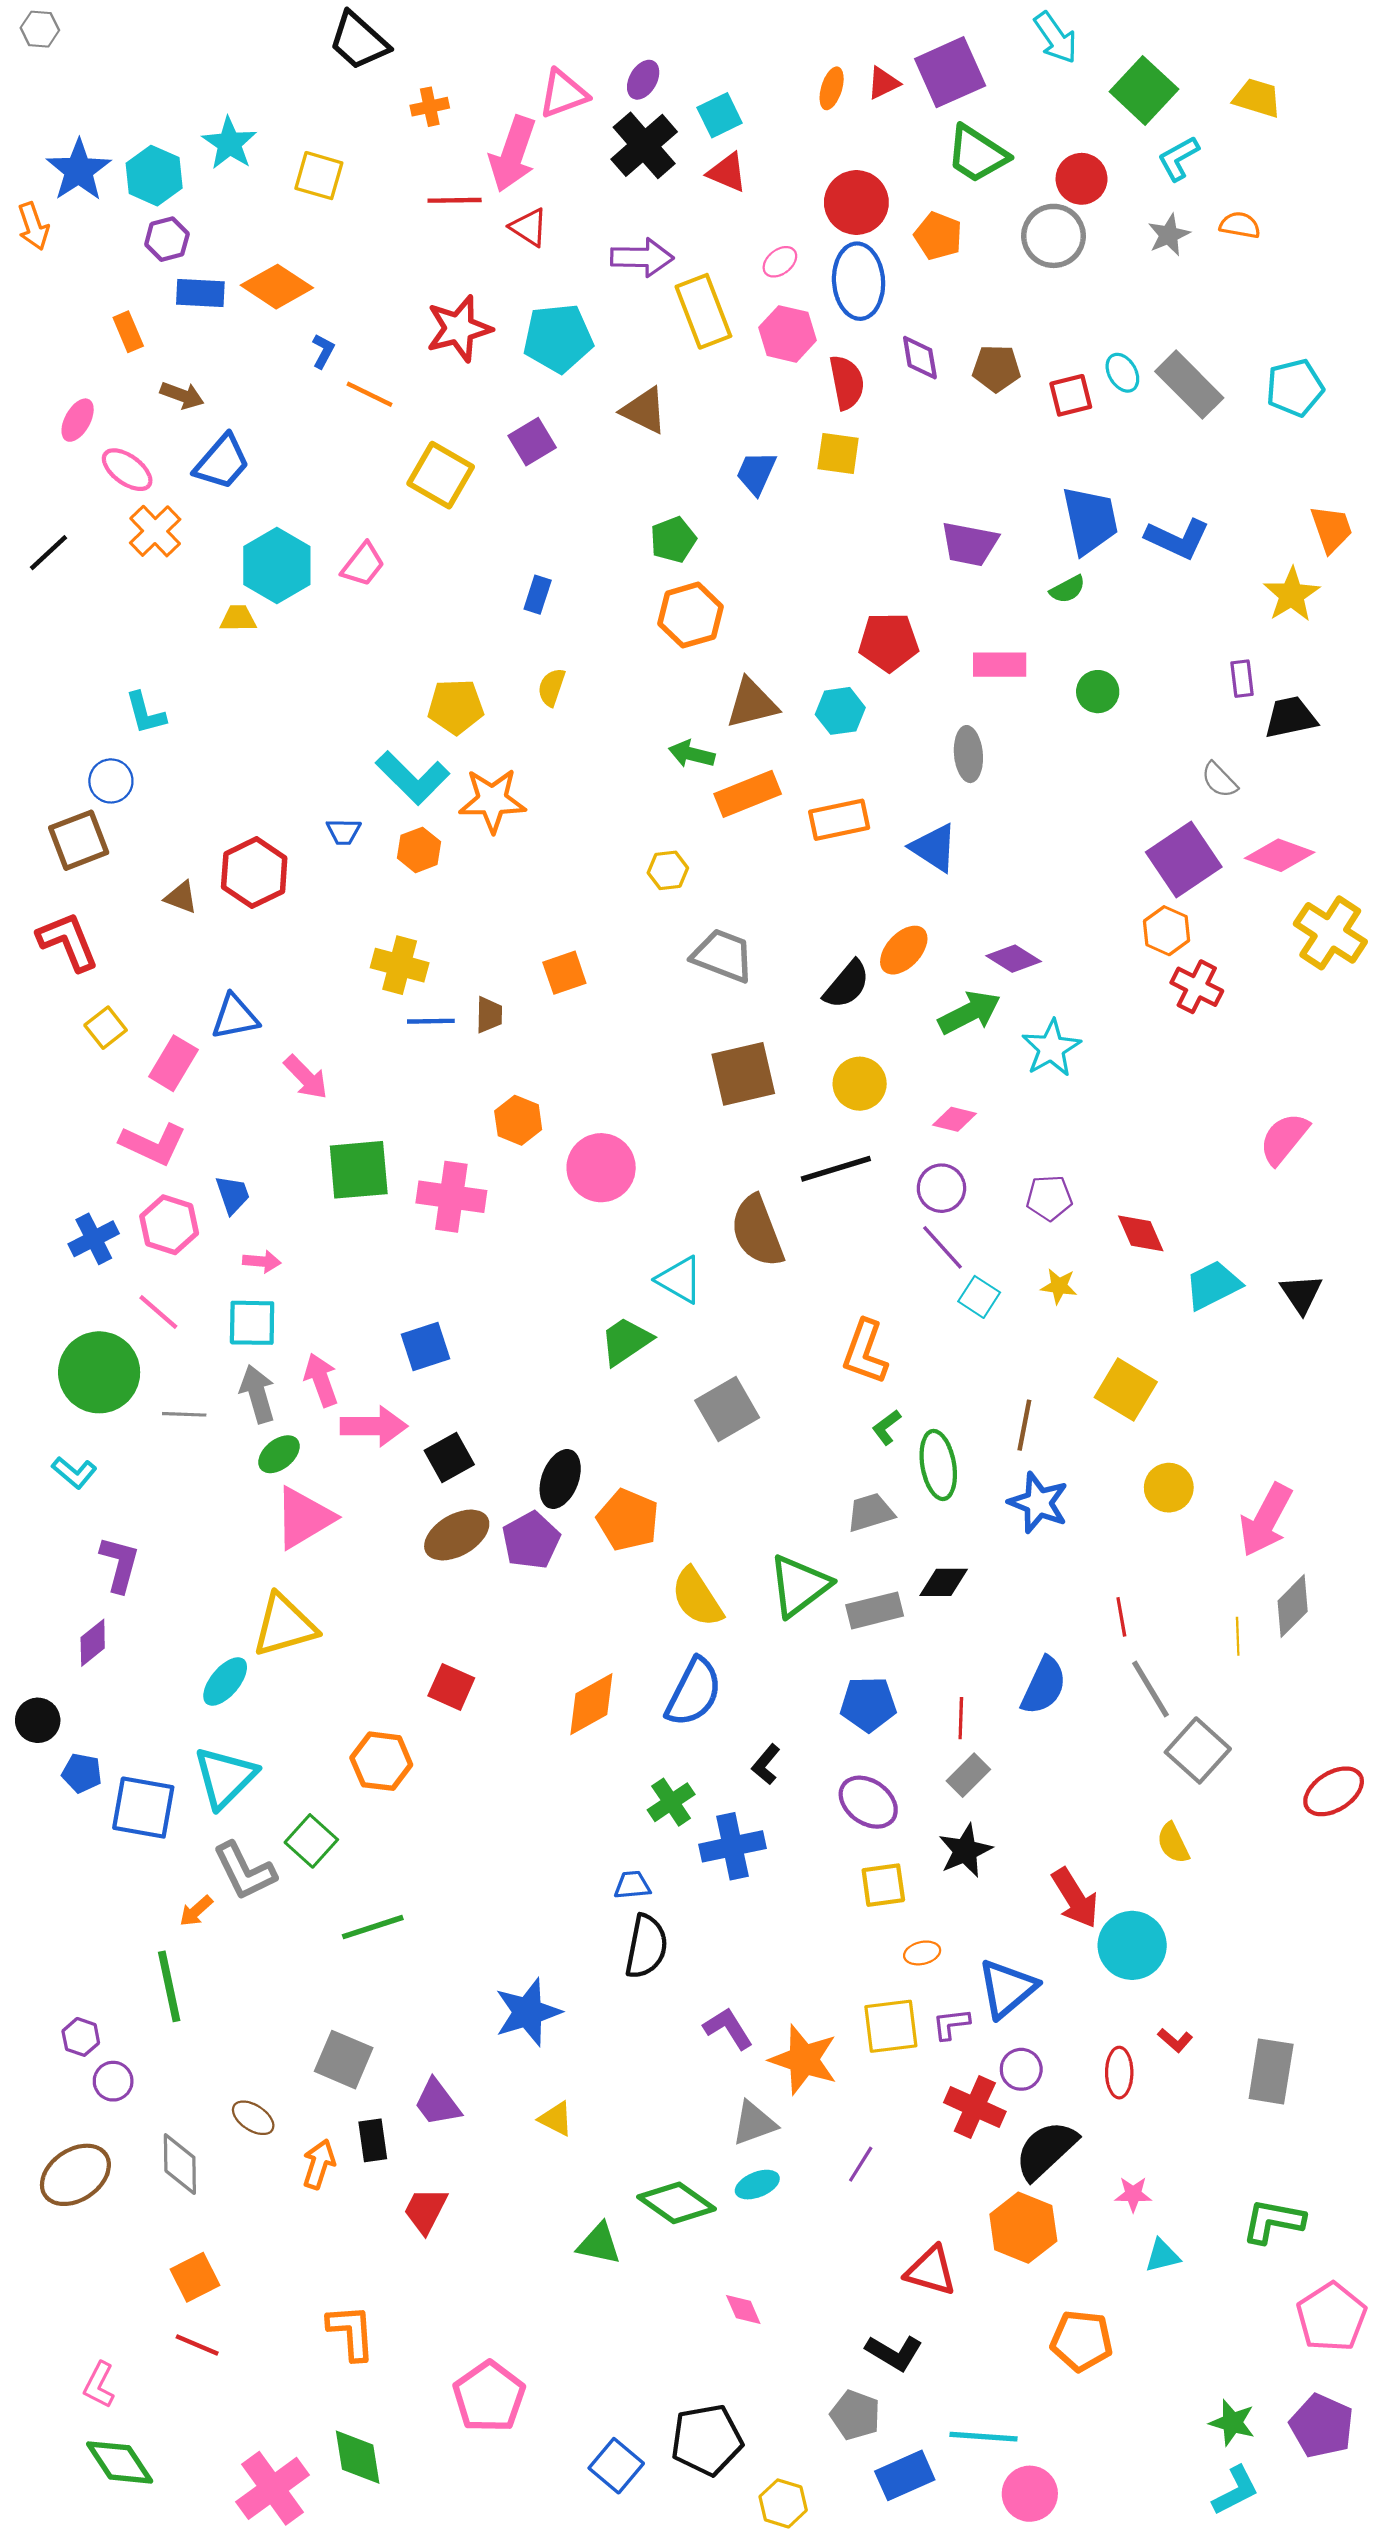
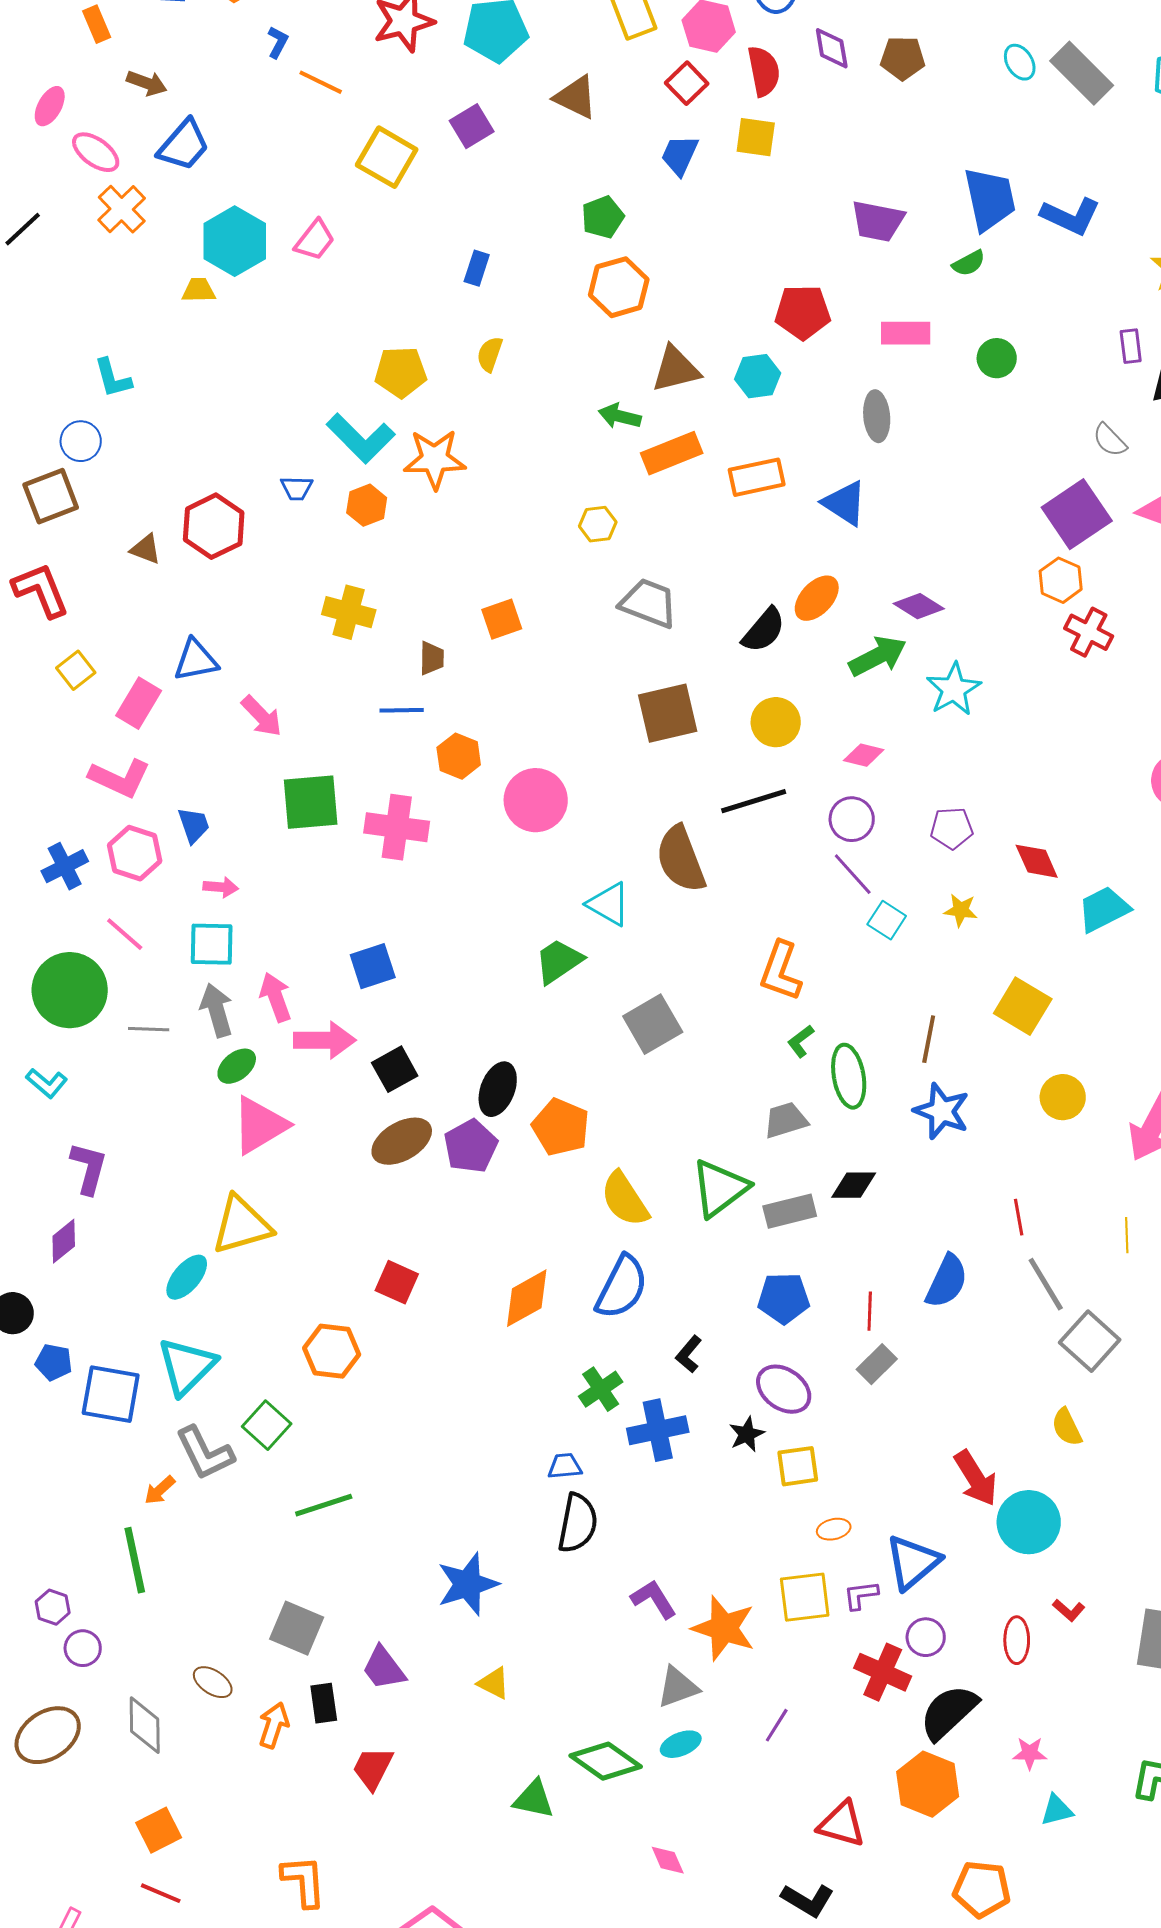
red square: (1071, 395) -> (687, 83), moved, turned -30
blue line: (431, 1021) -> (402, 710), moved
black star: (965, 1851) -> (747, 1434), moved, size x0.7

